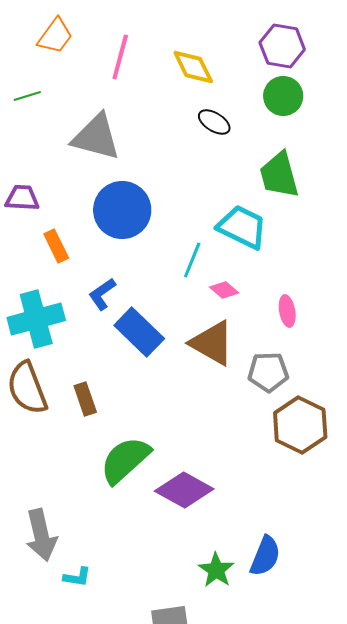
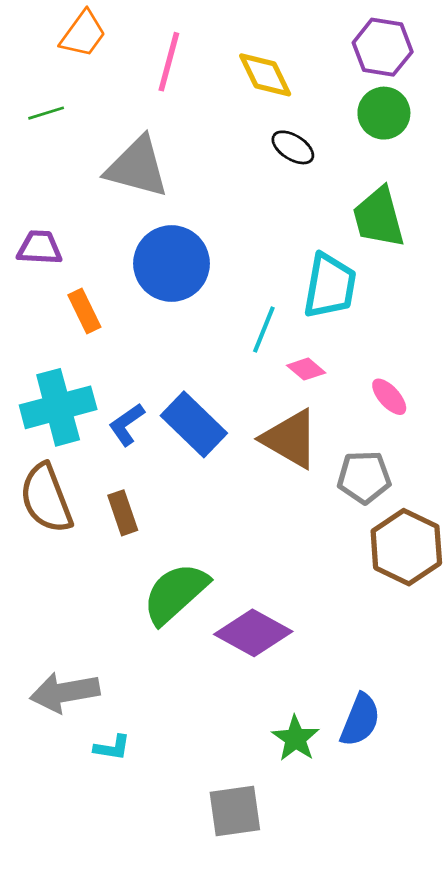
cyan trapezoid: (242, 227) -> (330, 286), turned 74
blue L-shape: (102, 294) -> (127, 424), moved
pink ellipse: (287, 311) -> (389, 397), turned -32
gray arrow: (41, 535) -> (65, 692), turned 93

